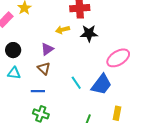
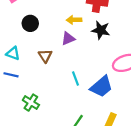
purple triangle: (47, 49) -> (68, 39), moved
black circle: (13, 50) -> (30, 23), moved
blue line: (38, 91) -> (11, 75), moved

